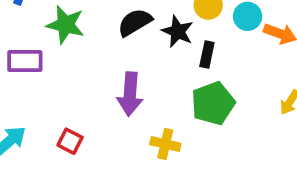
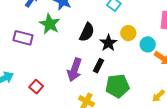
black semicircle: (135, 22) -> (87, 32), turned 132
black rectangle: (207, 55) -> (99, 66), moved

